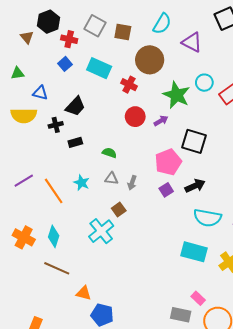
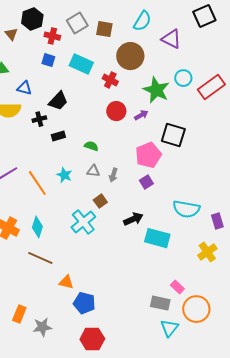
gray square: (95, 26) -> (77, 23), turned 30
blue square: (65, 64) -> (48, 60), turned -32
black arrow: (195, 186) -> (133, 219), moved
cyan rectangle: (194, 252) -> (157, 238), moved

